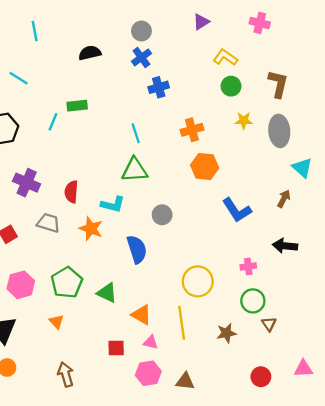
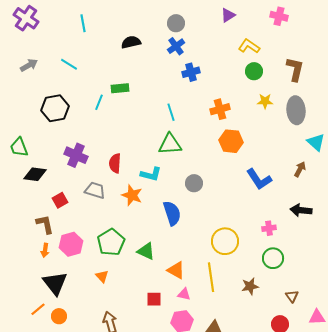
brown triangle: (269, 324) -> (292, 296), moved

